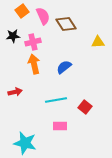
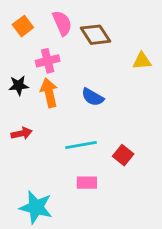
orange square: (22, 11) -> (23, 26), moved
black star: (13, 36) -> (19, 85), moved
blue semicircle: (64, 67) -> (93, 97), turned -112

